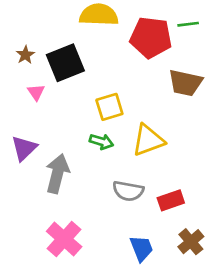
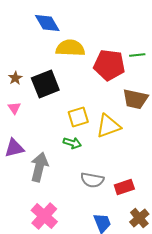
pink triangle: (36, 92) -> (14, 108), moved
yellow triangle: (148, 140) -> (108, 126), moved
purple triangle: (24, 148) -> (14, 148), turned 30

